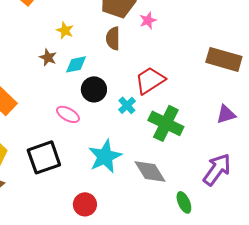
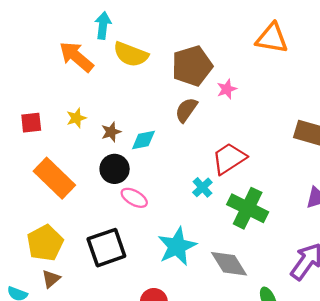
yellow star: (65, 30) -> (76, 118), moved, turned 30
brown semicircle: (113, 38) -> (186, 110), turned 35
brown star: (48, 57) -> (111, 132), turned 30
black circle: (94, 89) -> (115, 169), moved

